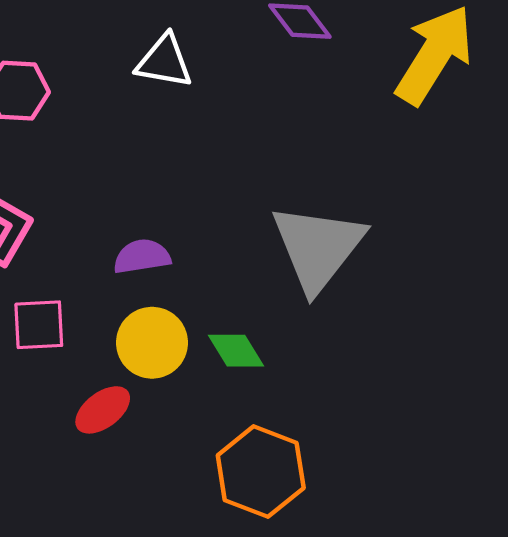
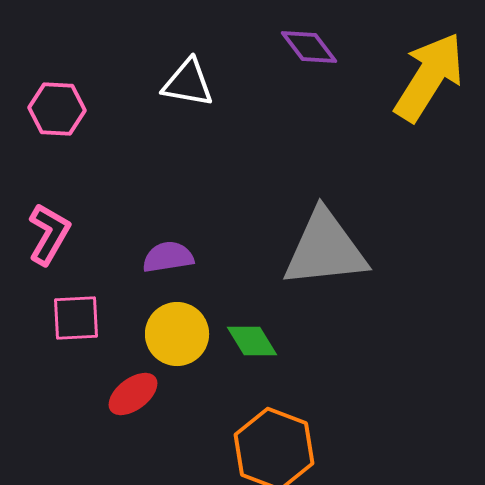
gray triangle: (318, 247) -> (325, 249), turned 46

